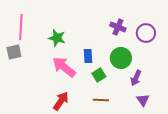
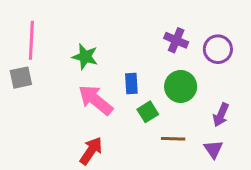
purple arrow: (136, 78) -> (221, 115), moved
brown line: (101, 100) -> (173, 139), moved

